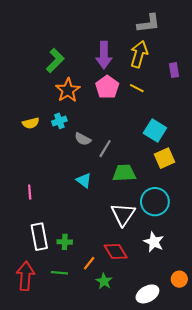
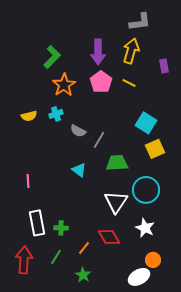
green line: (59, 273) -> (56, 257), turned -63
orange circle: (179, 279) -> (153, 260), moved
green star: (104, 281) -> (83, 275), moved

